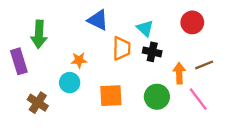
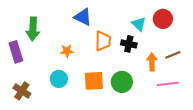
cyan triangle: (145, 28) -> (139, 24), moved
cyan circle: (70, 83) -> (59, 79), moved
green circle: (157, 97) -> (122, 82), moved
pink line: (198, 99) -> (168, 84), turned -60
brown cross: (38, 103) -> (22, 91), moved

